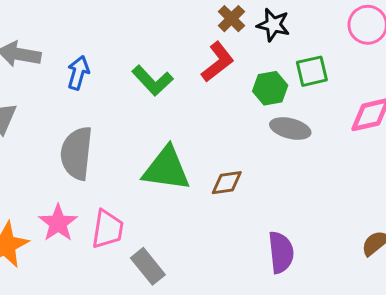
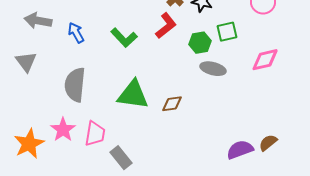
blue arrow: (78, 73) -> (76, 33), turned -45
purple semicircle: (281, 252) -> (240, 150), moved, turned -104

